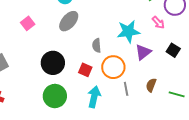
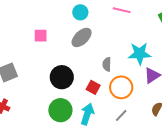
pink square: (28, 23) -> (41, 36), turned 32
gray line: (126, 89) -> (121, 115), moved, turned 48
cyan arrow: (94, 97) -> (87, 114), moved

